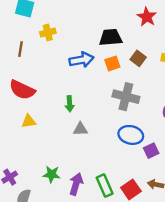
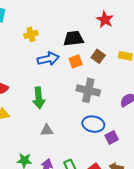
yellow cross: (48, 33) -> (31, 34), moved
green arrow: (70, 104) -> (39, 98), size x1.5
gray triangle: (80, 129) -> (47, 130), moved

